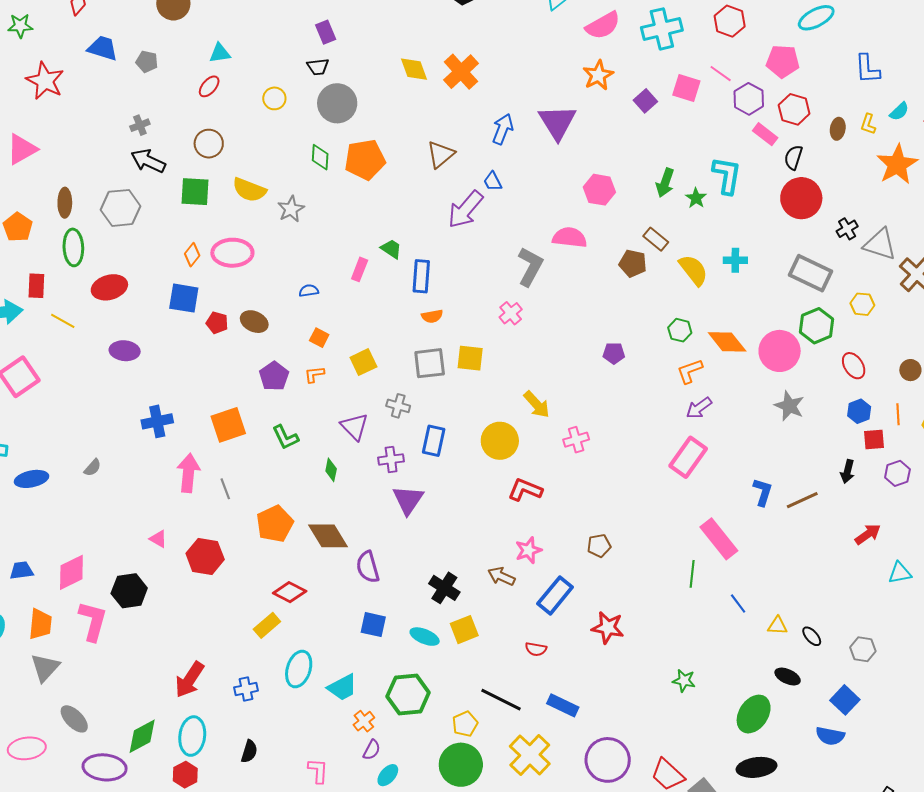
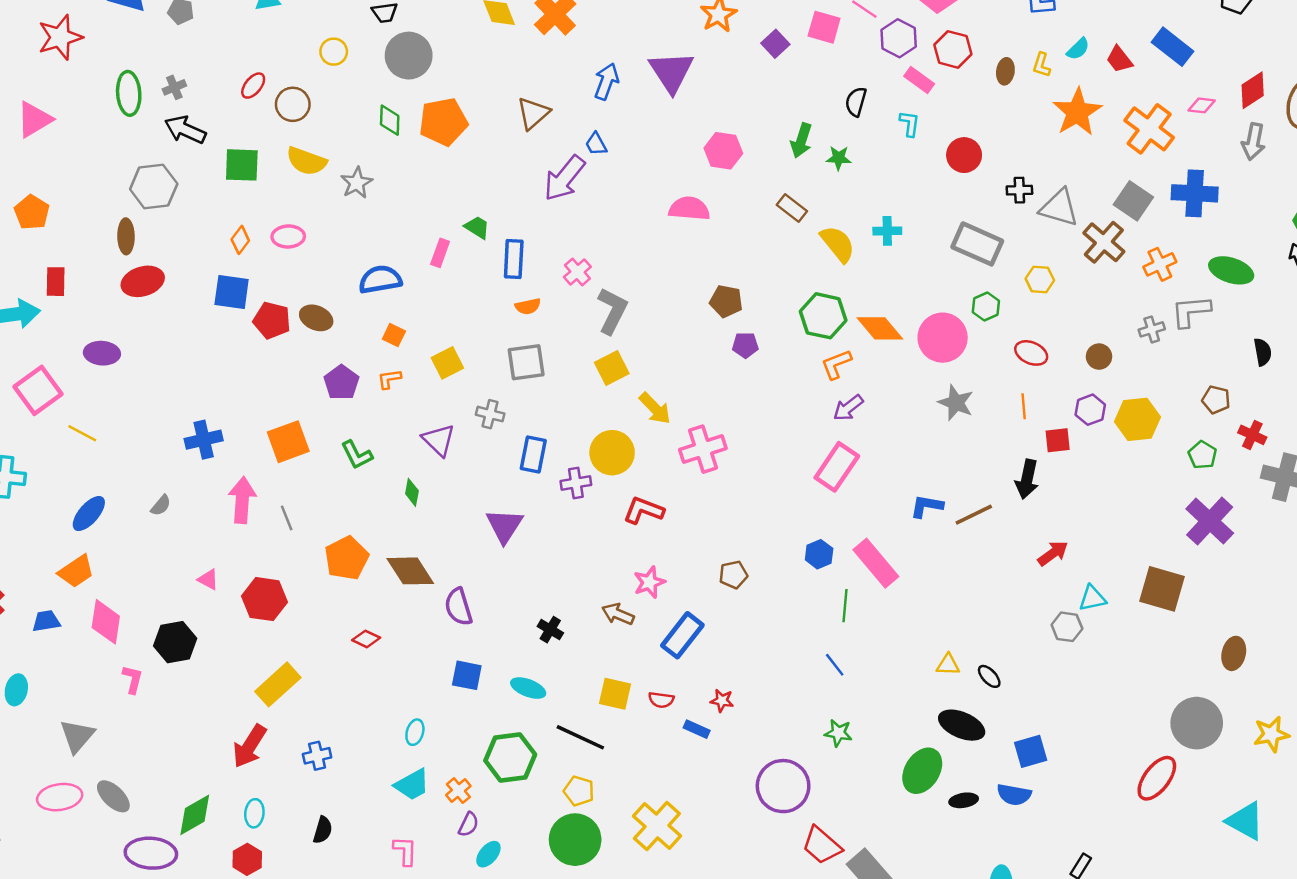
red star: (45, 81) -> (60, 37), turned 30
red ellipse: (209, 86) -> (253, 86), moved
brown circle: (209, 144) -> (293, 104), moved
black semicircle: (793, 157) -> (856, 102), moved
cyan L-shape: (727, 175) -> (910, 124), moved, size x0.6
green star: (696, 198) -> (839, 158), turned -30
red circle: (801, 198) -> (964, 155), size x0.7
brown ellipse: (65, 203) -> (126, 236), moved
black cross: (847, 229) -> (1019, 190), turned 30
green ellipse: (73, 247) -> (129, 93), moved
pink ellipse: (232, 253) -> (288, 237), size x0.7
brown pentagon: (633, 263) -> (726, 301), moved
gray L-shape: (530, 267) -> (612, 311), moved
blue semicircle: (309, 291) -> (380, 279), size x1.8
pink cross: (511, 313) -> (577, 272), moved
yellow line: (63, 321) -> (82, 433), moved
red pentagon: (217, 323) -> (272, 320), size x1.4
green hexagon: (817, 326) -> (986, 306), size x0.7
green hexagon: (680, 330) -> (823, 316), size x1.6
purple ellipse: (125, 351) -> (102, 353), moved
yellow square: (470, 358) -> (612, 368), moved, turned -32
red ellipse: (854, 366) -> (1031, 353), turned -32
blue hexagon: (859, 411) -> (819, 554), moved
orange line: (898, 414) -> (1024, 406), moved
pink cross: (576, 440) -> (703, 449), size x1.5
purple cross: (391, 459) -> (576, 483), moved
gray semicircle: (93, 468) -> (161, 505), moved
black arrow: (847, 472) -> (1027, 479), size x1.4
purple hexagon: (897, 473) -> (1090, 410), moved
blue ellipse: (31, 479) -> (89, 514), moved, turned -36
blue L-shape: (763, 492) -> (927, 506), turned -96
pink diamond: (71, 572) -> (106, 622), turned -54
black cross: (444, 588) -> (550, 630), size x0.7
red diamond: (290, 592) -> (366, 639), size x0.7
blue line: (738, 604) -> (835, 665), moved
pink L-shape: (93, 621) -> (133, 679), size x0.6
orange trapezoid: (40, 624) -> (76, 571), moved, turned 52
yellow rectangle: (267, 625) -> (278, 684), moved, size x1.4
red star: (608, 628) -> (722, 701), moved, size x0.6
yellow square: (464, 630) -> (615, 694), moved, turned 36
gray hexagon: (863, 649) -> (1067, 627), moved
cyan ellipse: (299, 669) -> (415, 732), moved, size x0.6
black ellipse: (788, 677) -> (962, 725), size x1.5
cyan trapezoid: (342, 687) -> (412, 785), moved
black line: (501, 700) -> (580, 737), moved
blue square: (845, 700) -> (1031, 751), turned 32
blue rectangle: (563, 705) -> (697, 729), moved, size x0.7
yellow pentagon: (465, 724) -> (579, 791), turned -30
cyan ellipse: (192, 736) -> (254, 813), size x0.6
pink ellipse: (27, 748) -> (60, 797), moved
purple circle: (608, 760) -> (783, 786), moved
black ellipse: (756, 767) -> (964, 800), moved, size x0.6

